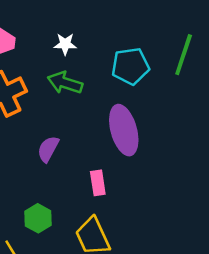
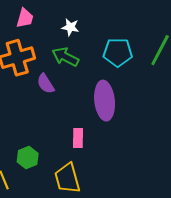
purple semicircle: (48, 149) -> (46, 84), moved, turned -70

